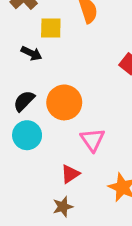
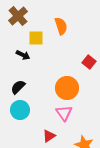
orange circle: (64, 102) -> (67, 88), moved

